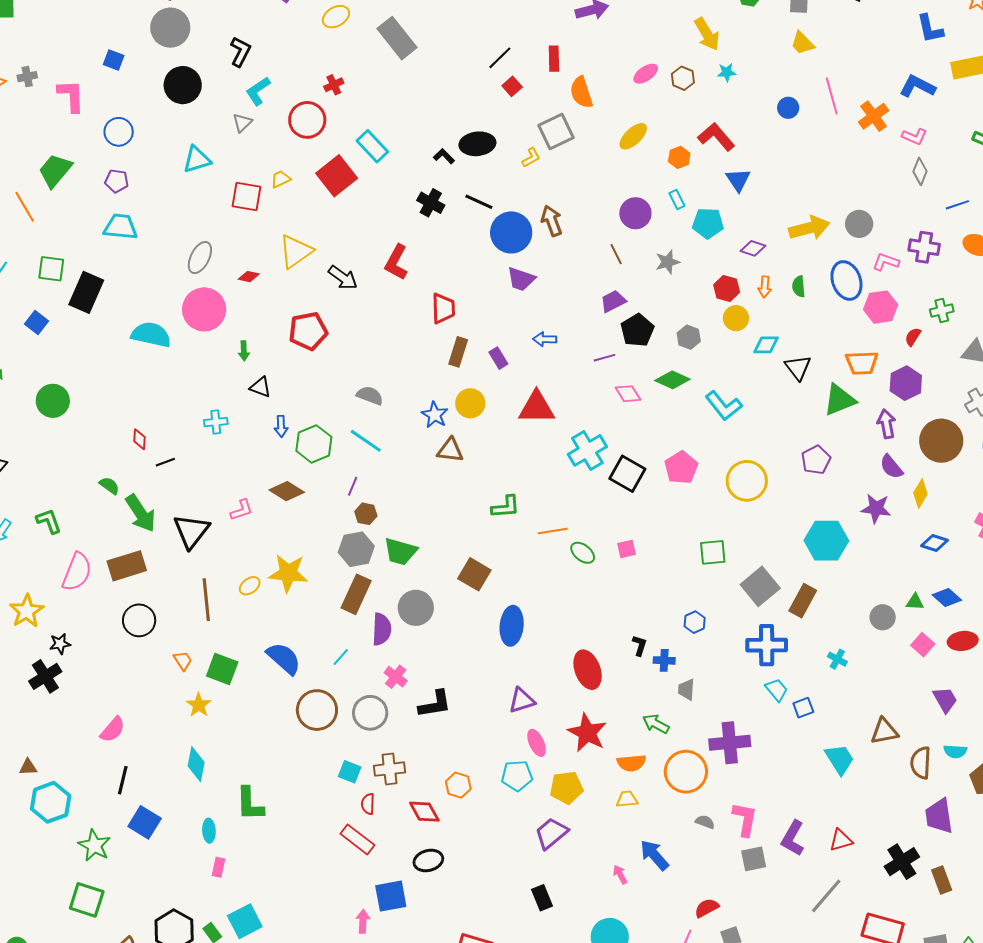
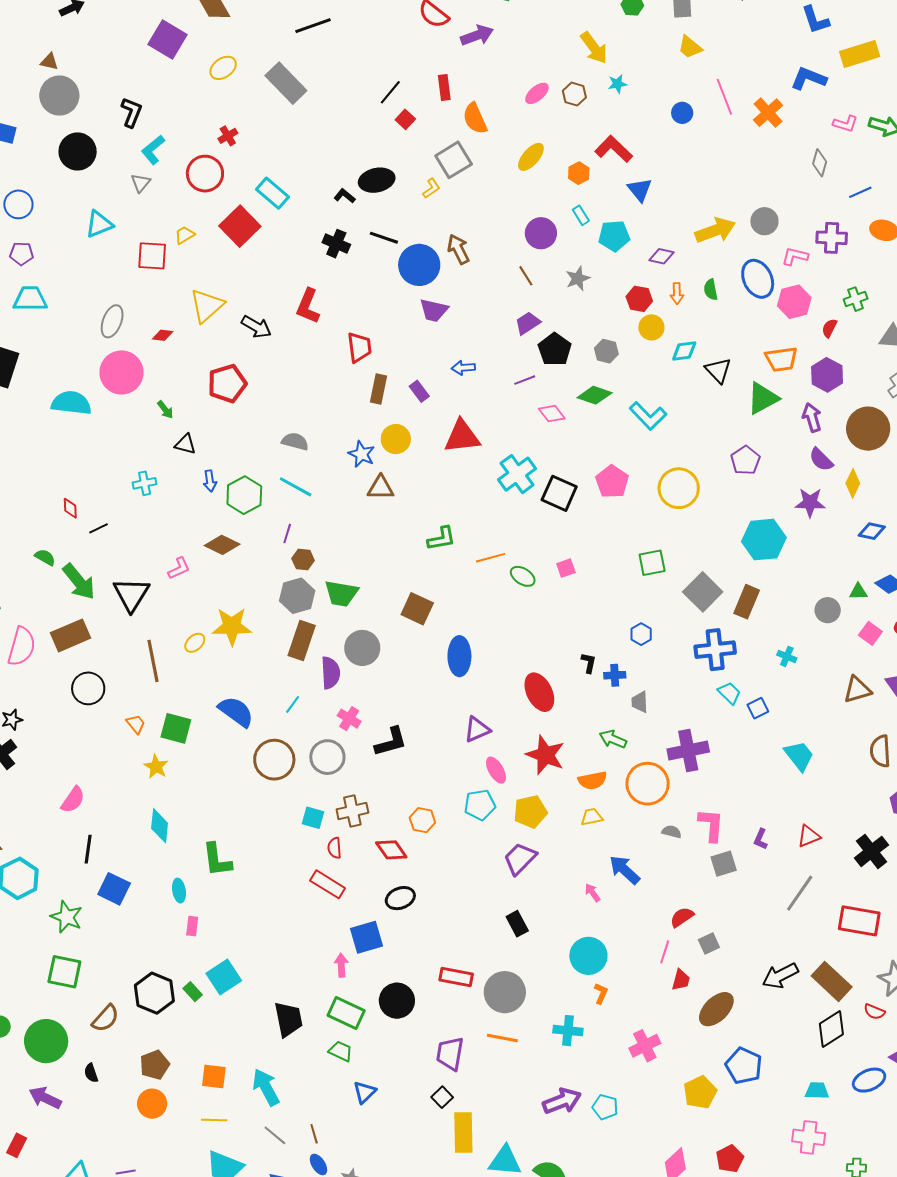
pink L-shape: (914, 137) -> (845, 124), moved
green arrow: (244, 351) -> (165, 410), turned -30
brown triangle: (884, 731) -> (857, 690), moved
purple L-shape: (793, 838) -> (761, 839), size x0.6

